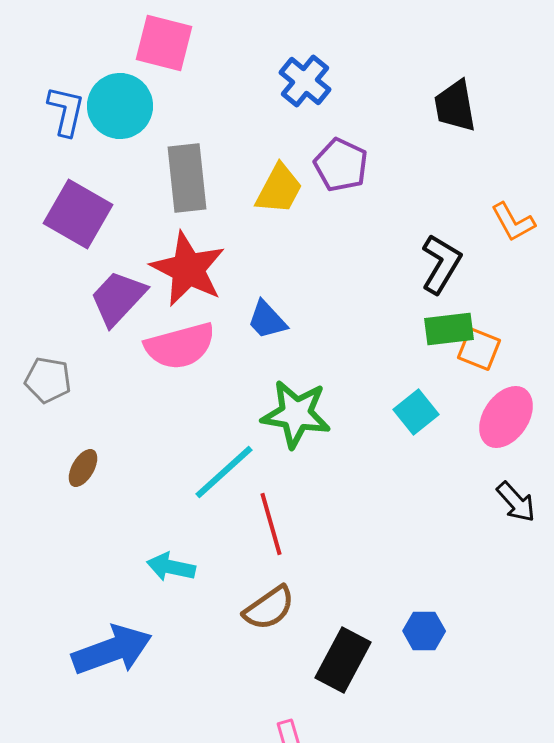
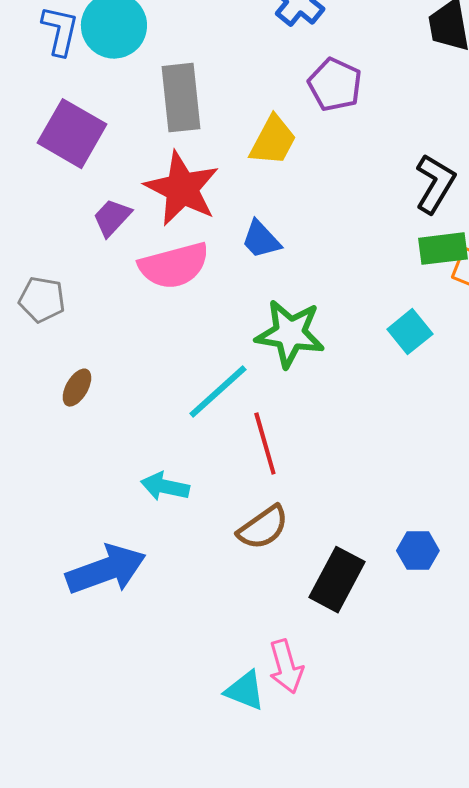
yellow trapezoid: (279, 189) -> (273, 141), moved
purple trapezoid: (118, 298) -> (112, 218), size x0.7

